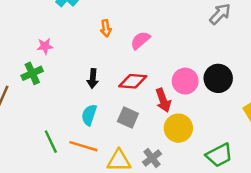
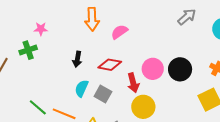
orange arrow: (106, 28) -> (92, 19), size x1.6
cyan semicircle: (89, 115) -> (82, 88), moved
green line: (51, 142) -> (38, 107), turned -30

